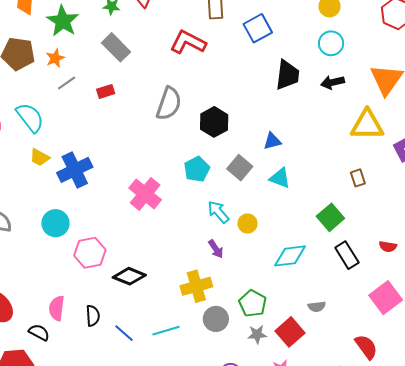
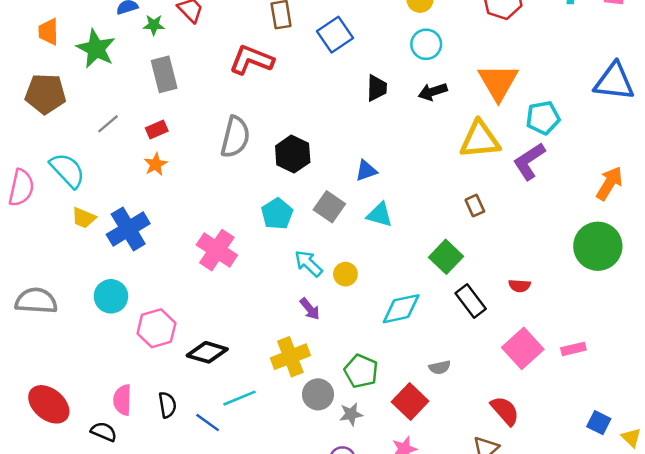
gray rectangle: (116, 47) -> (164, 74), turned 36
orange star: (55, 58) -> (156, 164), moved
black trapezoid: (287, 75) -> (377, 88), size x0.7
cyan line: (166, 331) -> (239, 398), moved
gray star: (257, 334) -> (351, 414), moved

